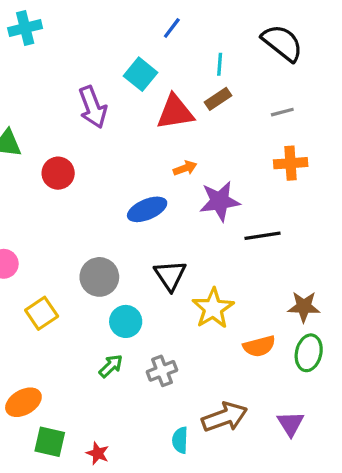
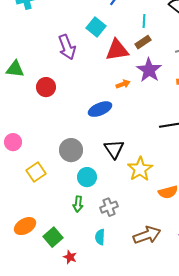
purple star: (220, 201) -> (149, 70), moved, turned -30
green arrow: (111, 366) -> (78, 204), turned 140
cyan semicircle: (180, 440) -> (100, 237), moved
green square: (50, 442) -> (53, 237), moved, turned 36

